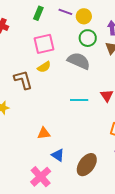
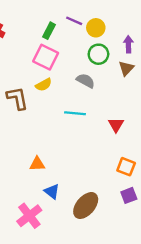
green rectangle: (38, 13) -> (49, 31), moved
pink square: (44, 44) -> (46, 57), turned 35
gray semicircle: (79, 61) -> (86, 81), size x0.7
cyan line: (79, 100) -> (75, 113), moved

